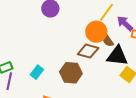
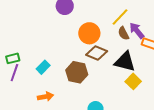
orange circle: (96, 32) -> (89, 33), moved
brown semicircle: (108, 40) -> (123, 33), moved

